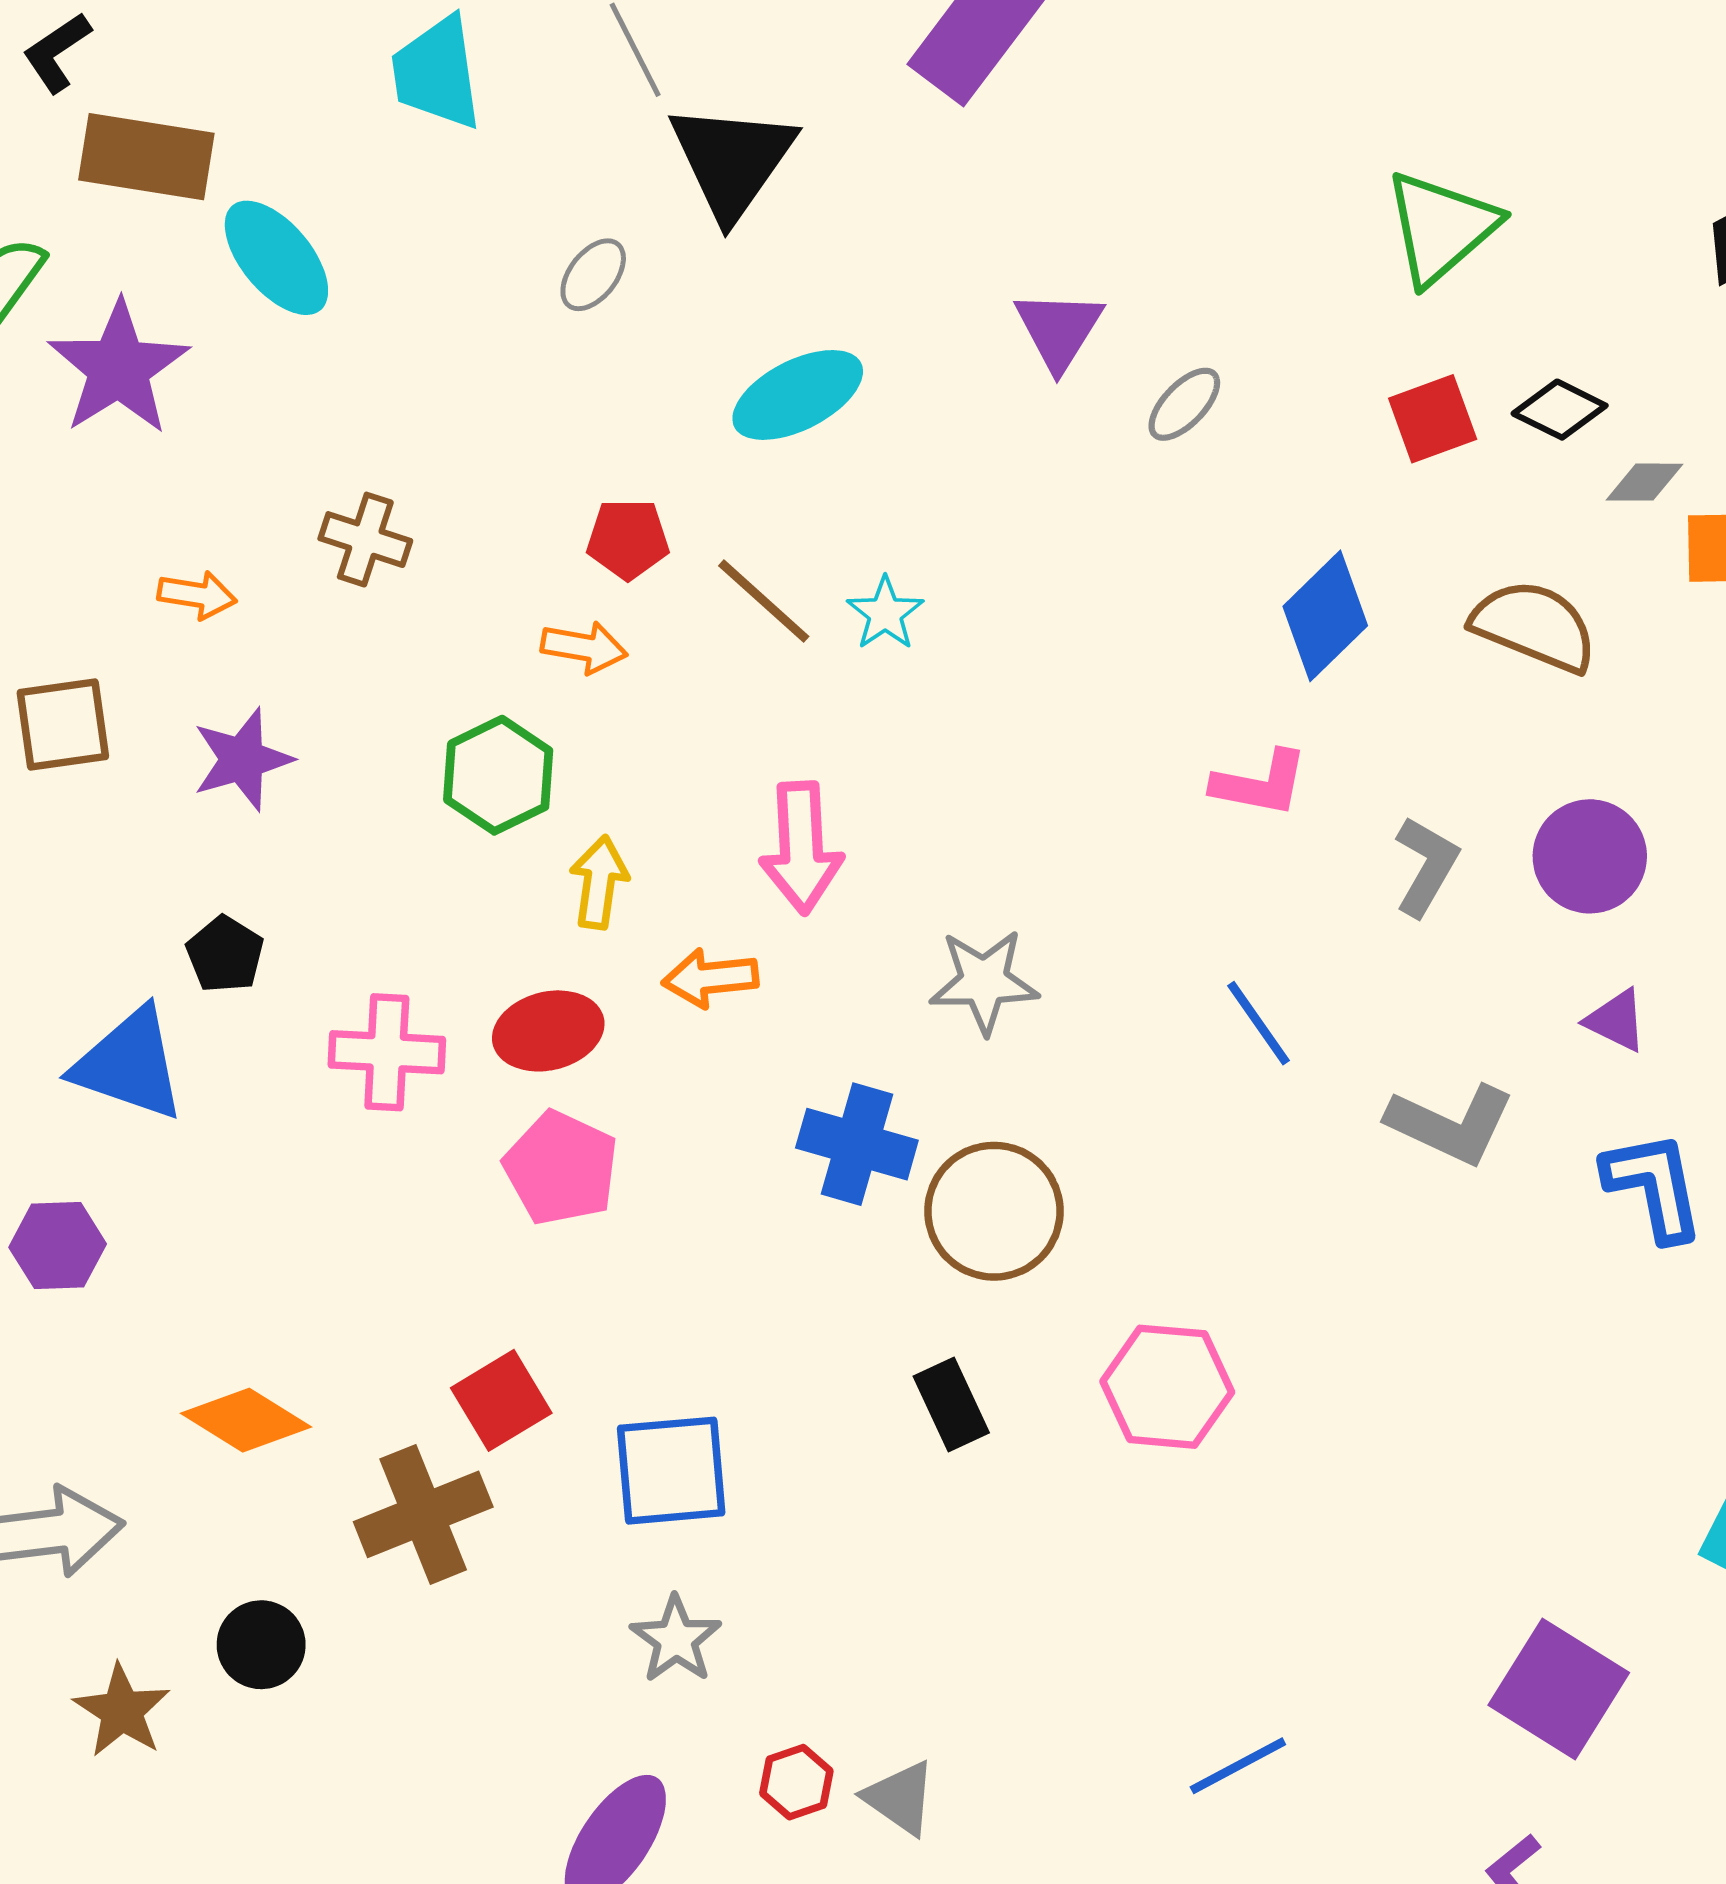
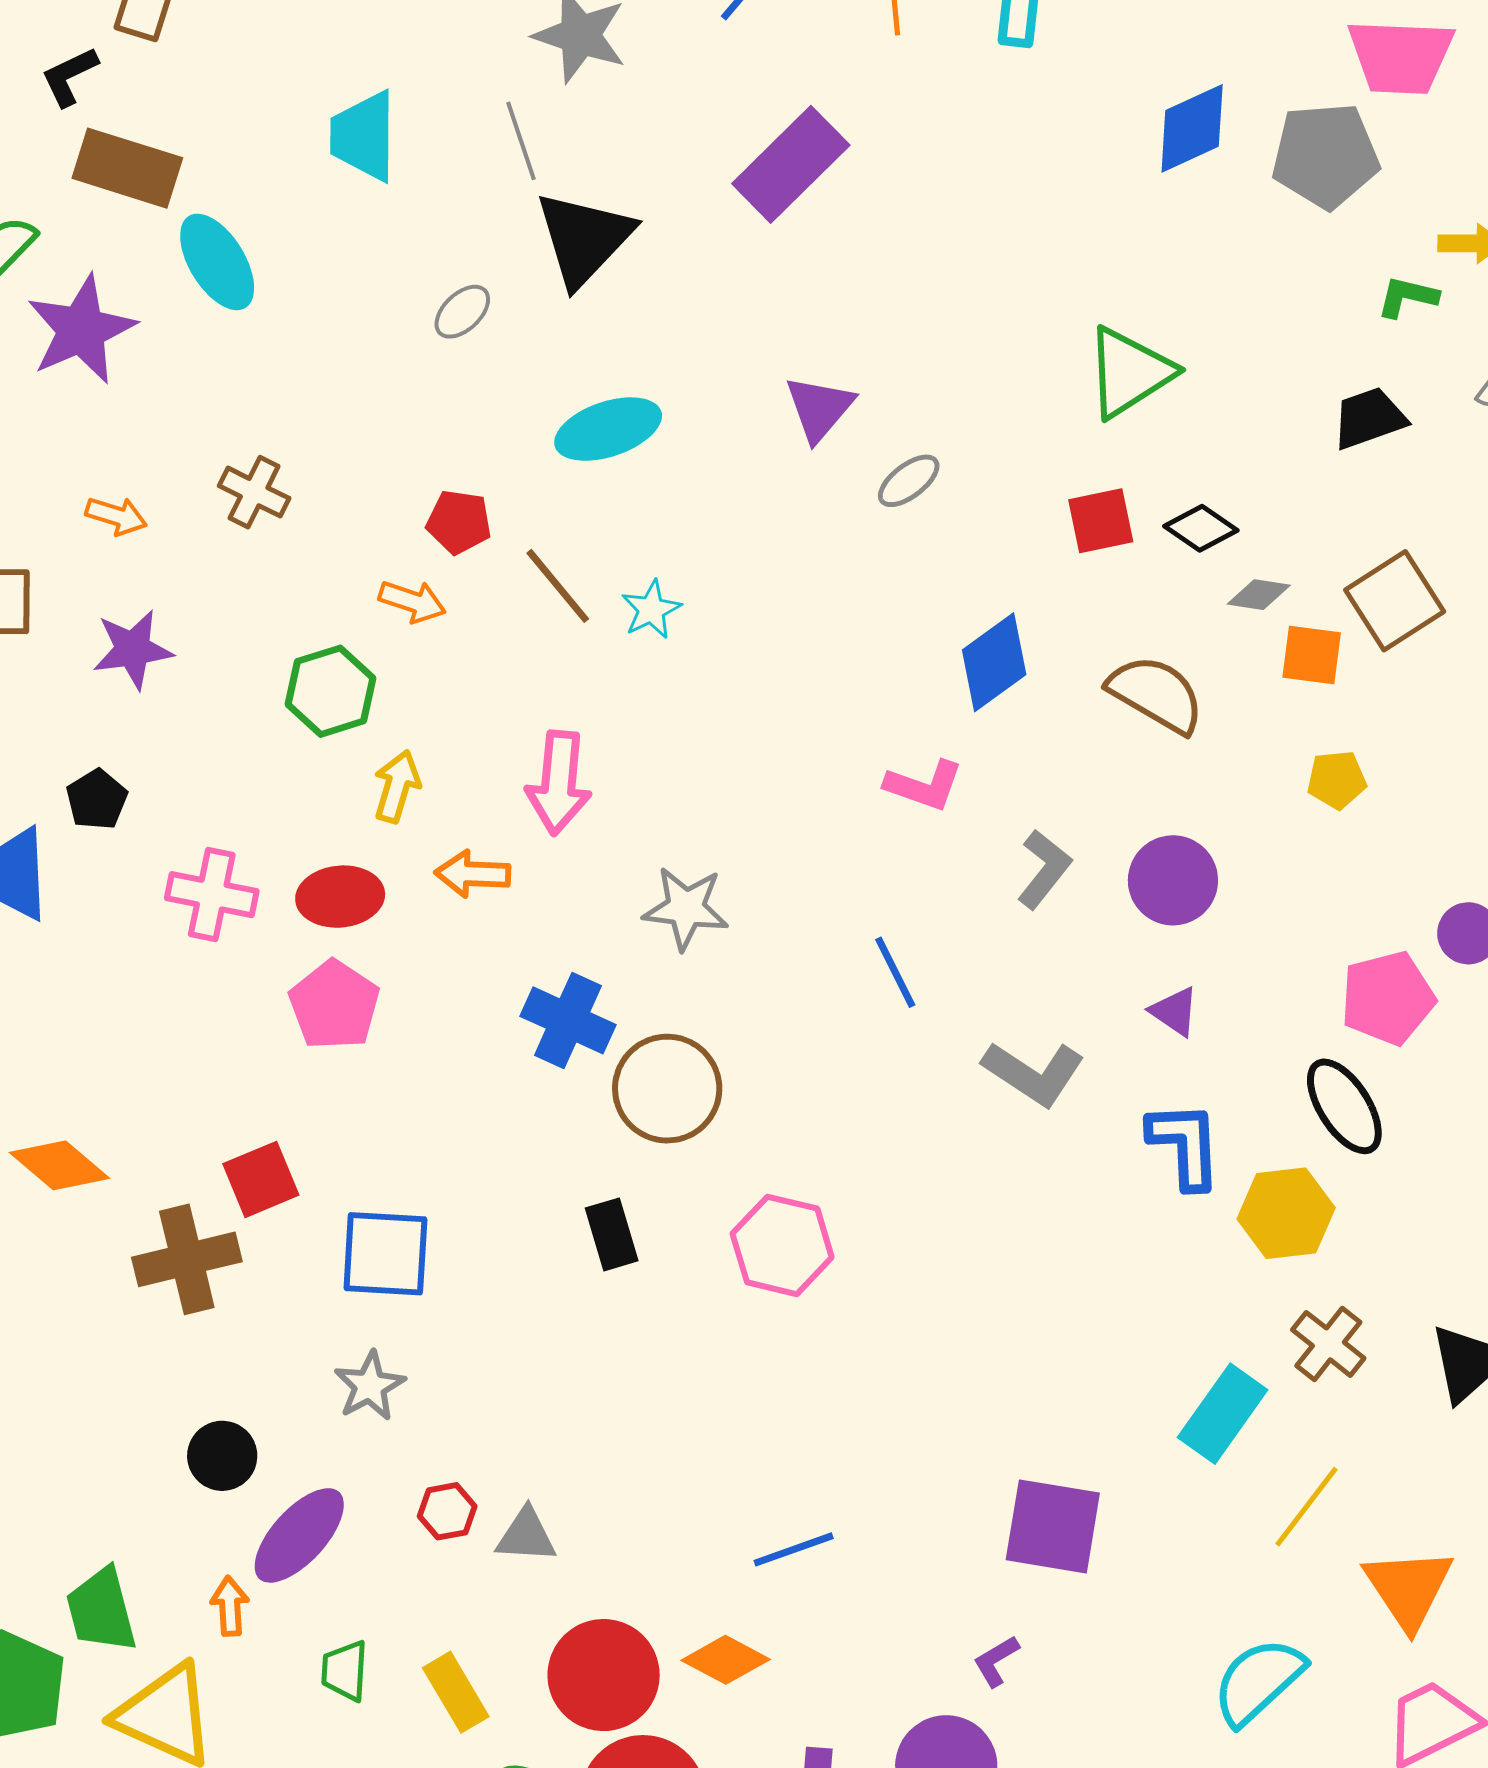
black circle: (261, 1645) -> (222, 1456), moved
purple square: (1559, 1689) -> (1053, 1526), turned -31
gray triangle: (900, 1798) -> (526, 1536), turned -40

